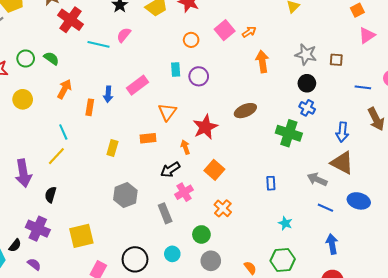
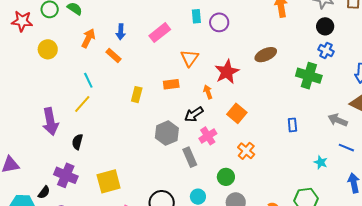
blue arrow: (108, 94) -> (121, 32), moved
orange rectangle: (90, 107) -> (114, 55), turned -56
gray hexagon: (125, 195) -> (167, 133), moved
cyan star: (285, 223) -> (321, 162), moved

